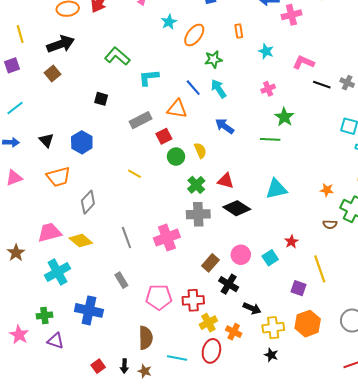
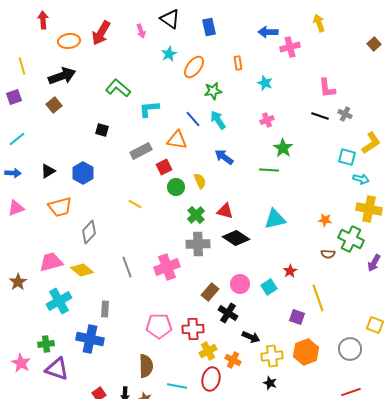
pink L-shape: (304, 62) -> (327, 88), moved, turned -120
black triangle: (46, 140) -> (48, 171), turned 42
gray rectangle: (121, 280) -> (105, 309), moved, turned 35
purple triangle: (56, 341) -> (57, 369), size x1.4

